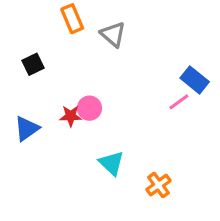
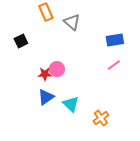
blue rectangle: (195, 80) -> (115, 40), moved, turned -48
blue triangle: (27, 129) -> (46, 97), moved

